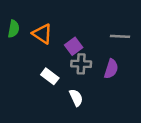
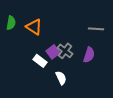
purple square: (74, 46) -> (53, 52), moved
gray cross: (81, 64) -> (65, 51), turned 35

